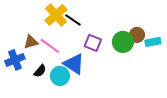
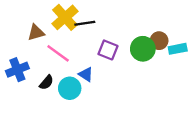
black line: (73, 20) -> (85, 23), turned -42
brown triangle: (31, 42) -> (36, 33), moved
blue triangle: (74, 64) -> (86, 74), size x0.6

